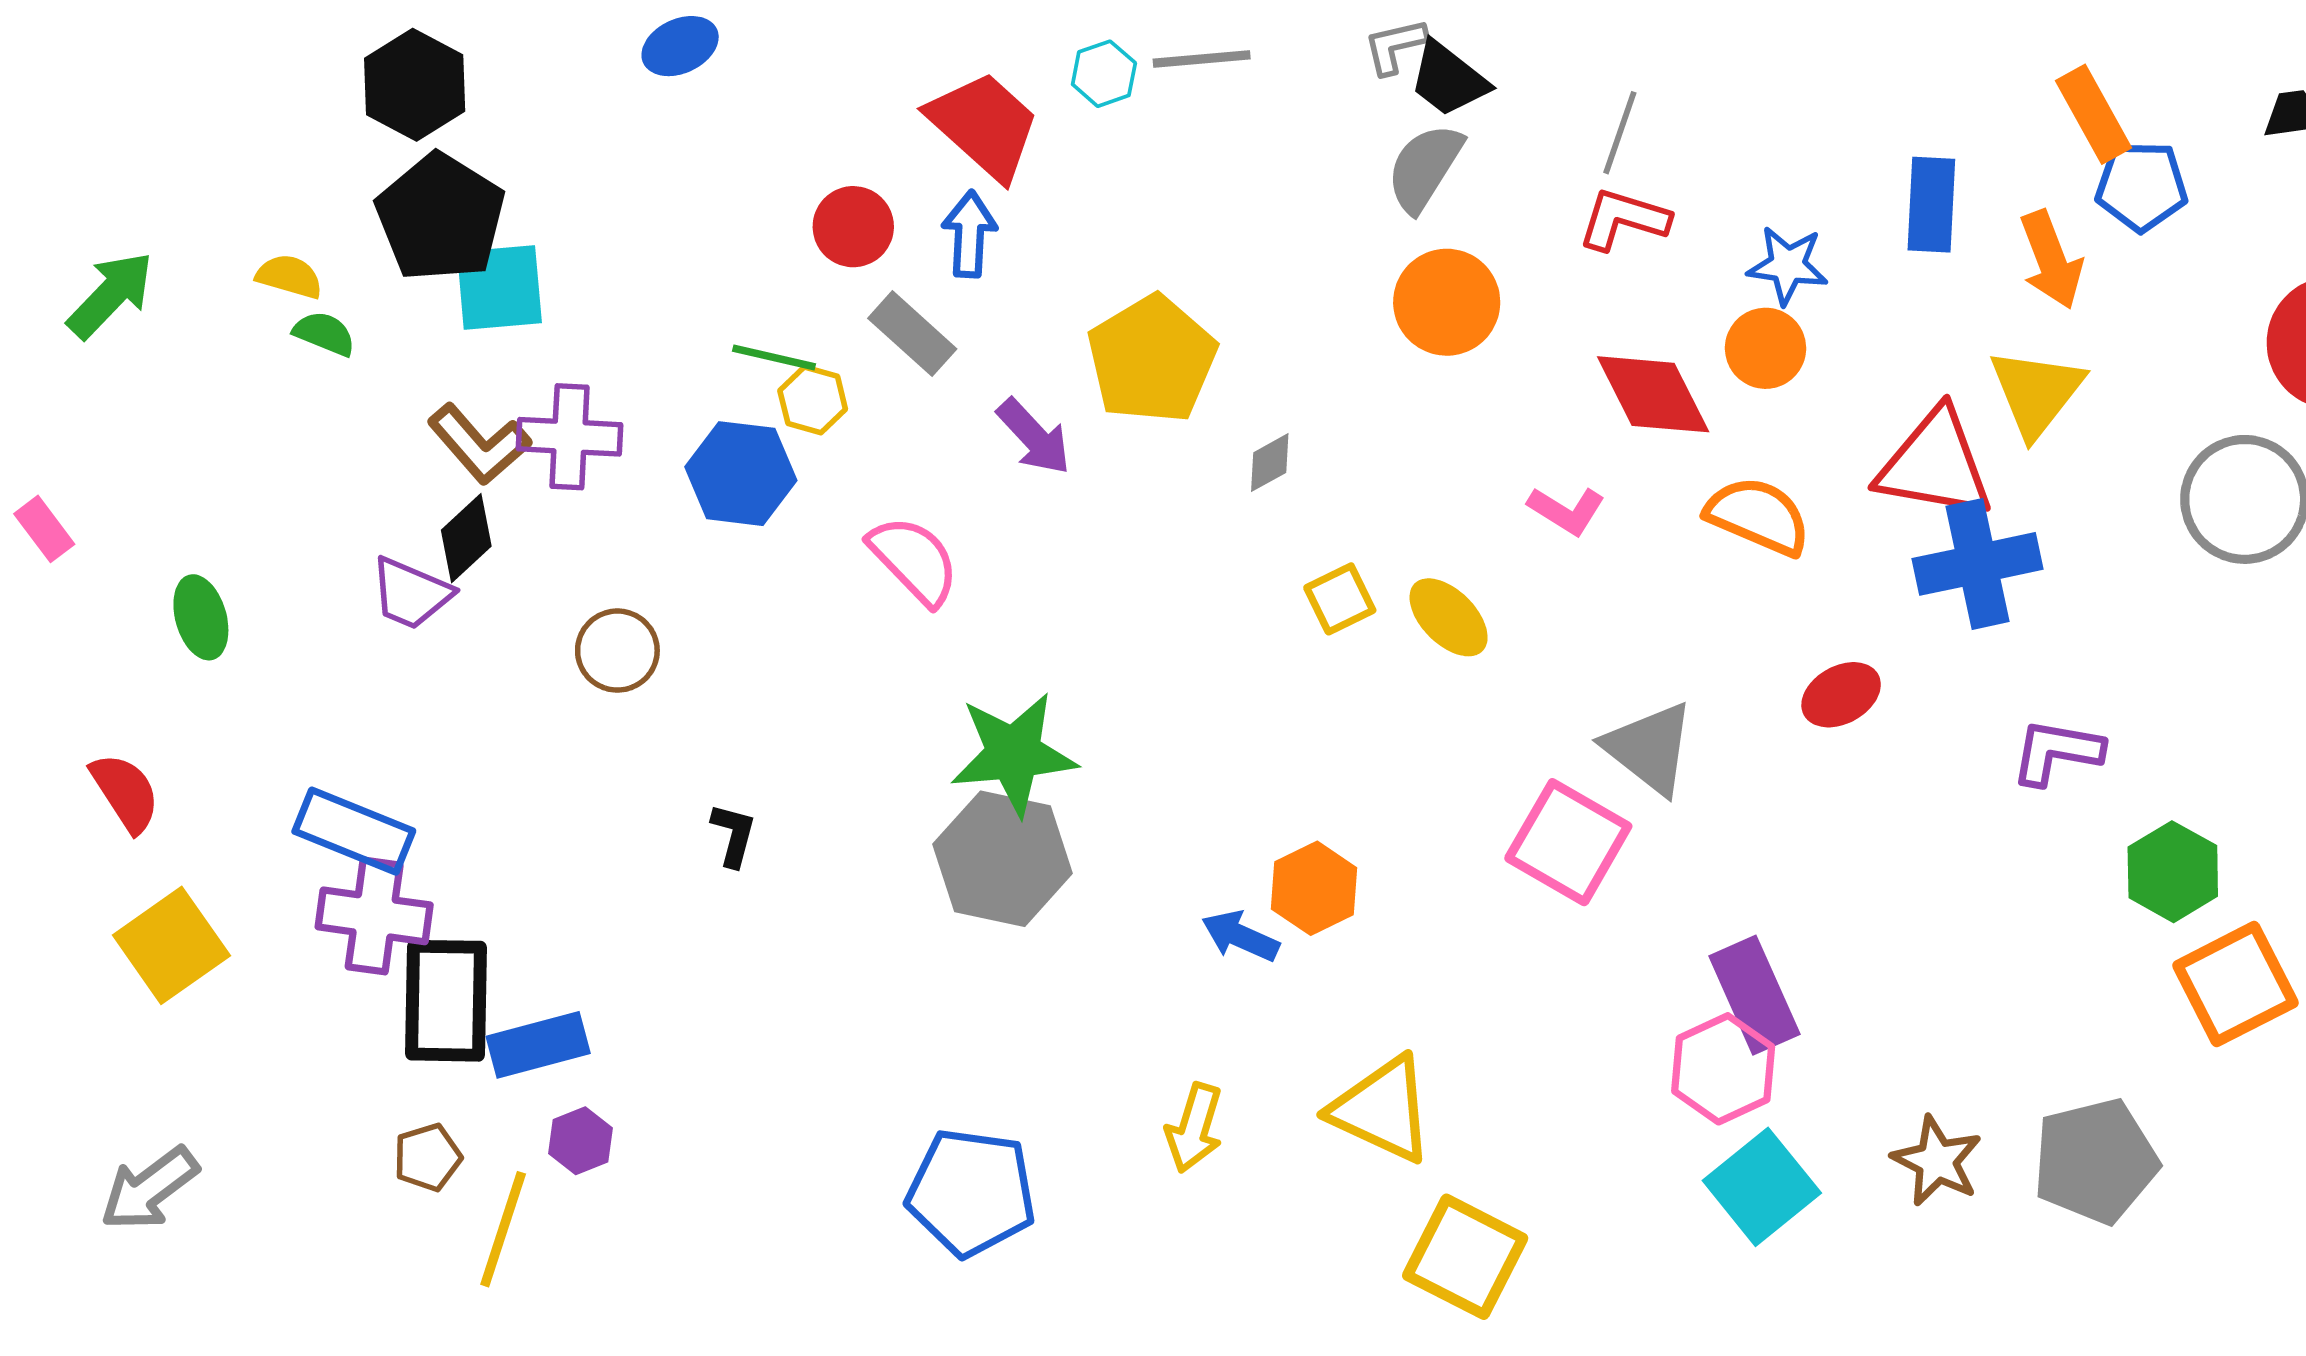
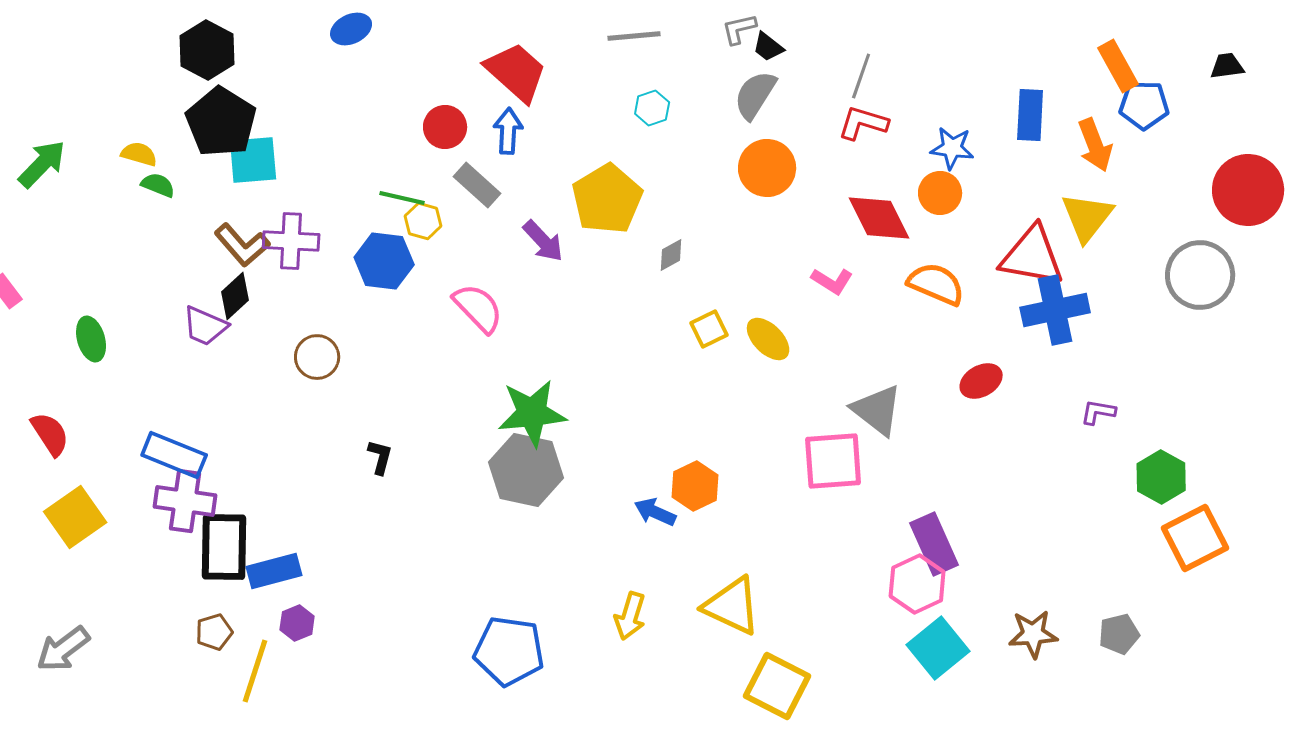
cyan hexagon: (1104, 74) -> (652, 108), moved
black trapezoid: (1449, 79) -> (768, 47), size x0.7
purple L-shape: (2057, 752) -> (1098, 412), size x0.7
pink square: (1568, 842) -> (833, 461), turned -34
brown star: (1937, 1161) -> (1033, 634), turned -30
gray pentagon: (2095, 1161) -> (1119, 634), size x0.6

